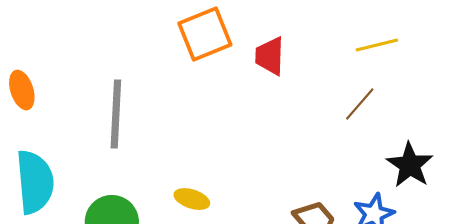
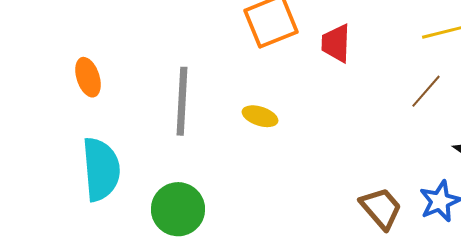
yellow ellipse: (192, 199) -> (260, 116), moved

